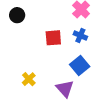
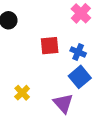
blue cross: (80, 36) -> (78, 52), moved

